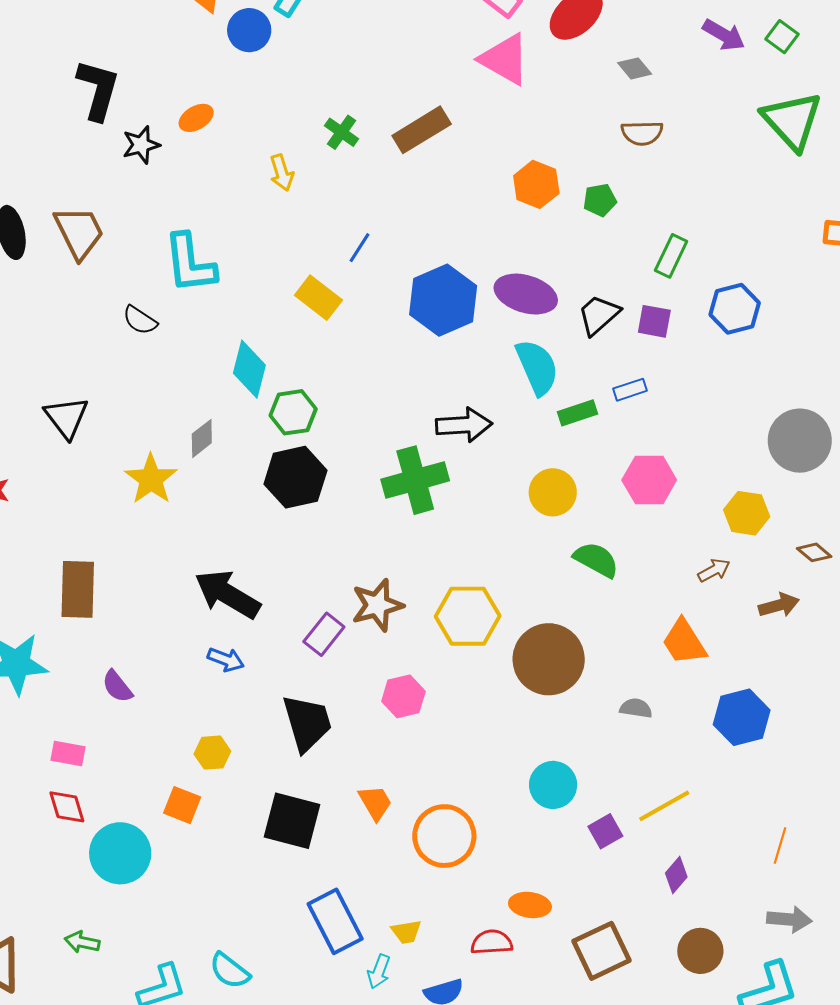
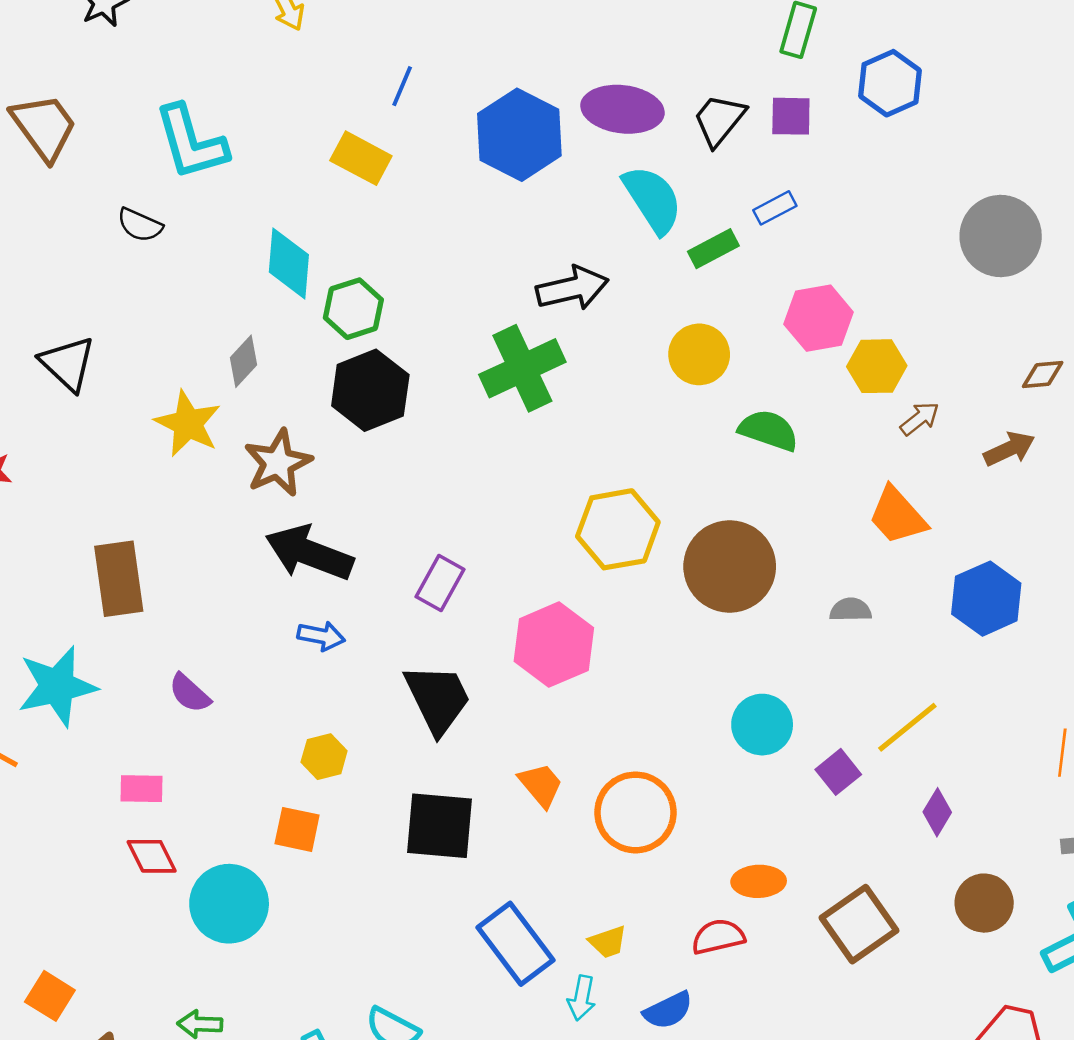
yellow hexagon: (747, 513) -> (877, 366), moved
brown diamond: (814, 552) -> (1043, 374), turned -36
brown star: (377, 605) -> (278, 463), moved
pink hexagon: (403, 696) -> (554, 645), size x1.5

